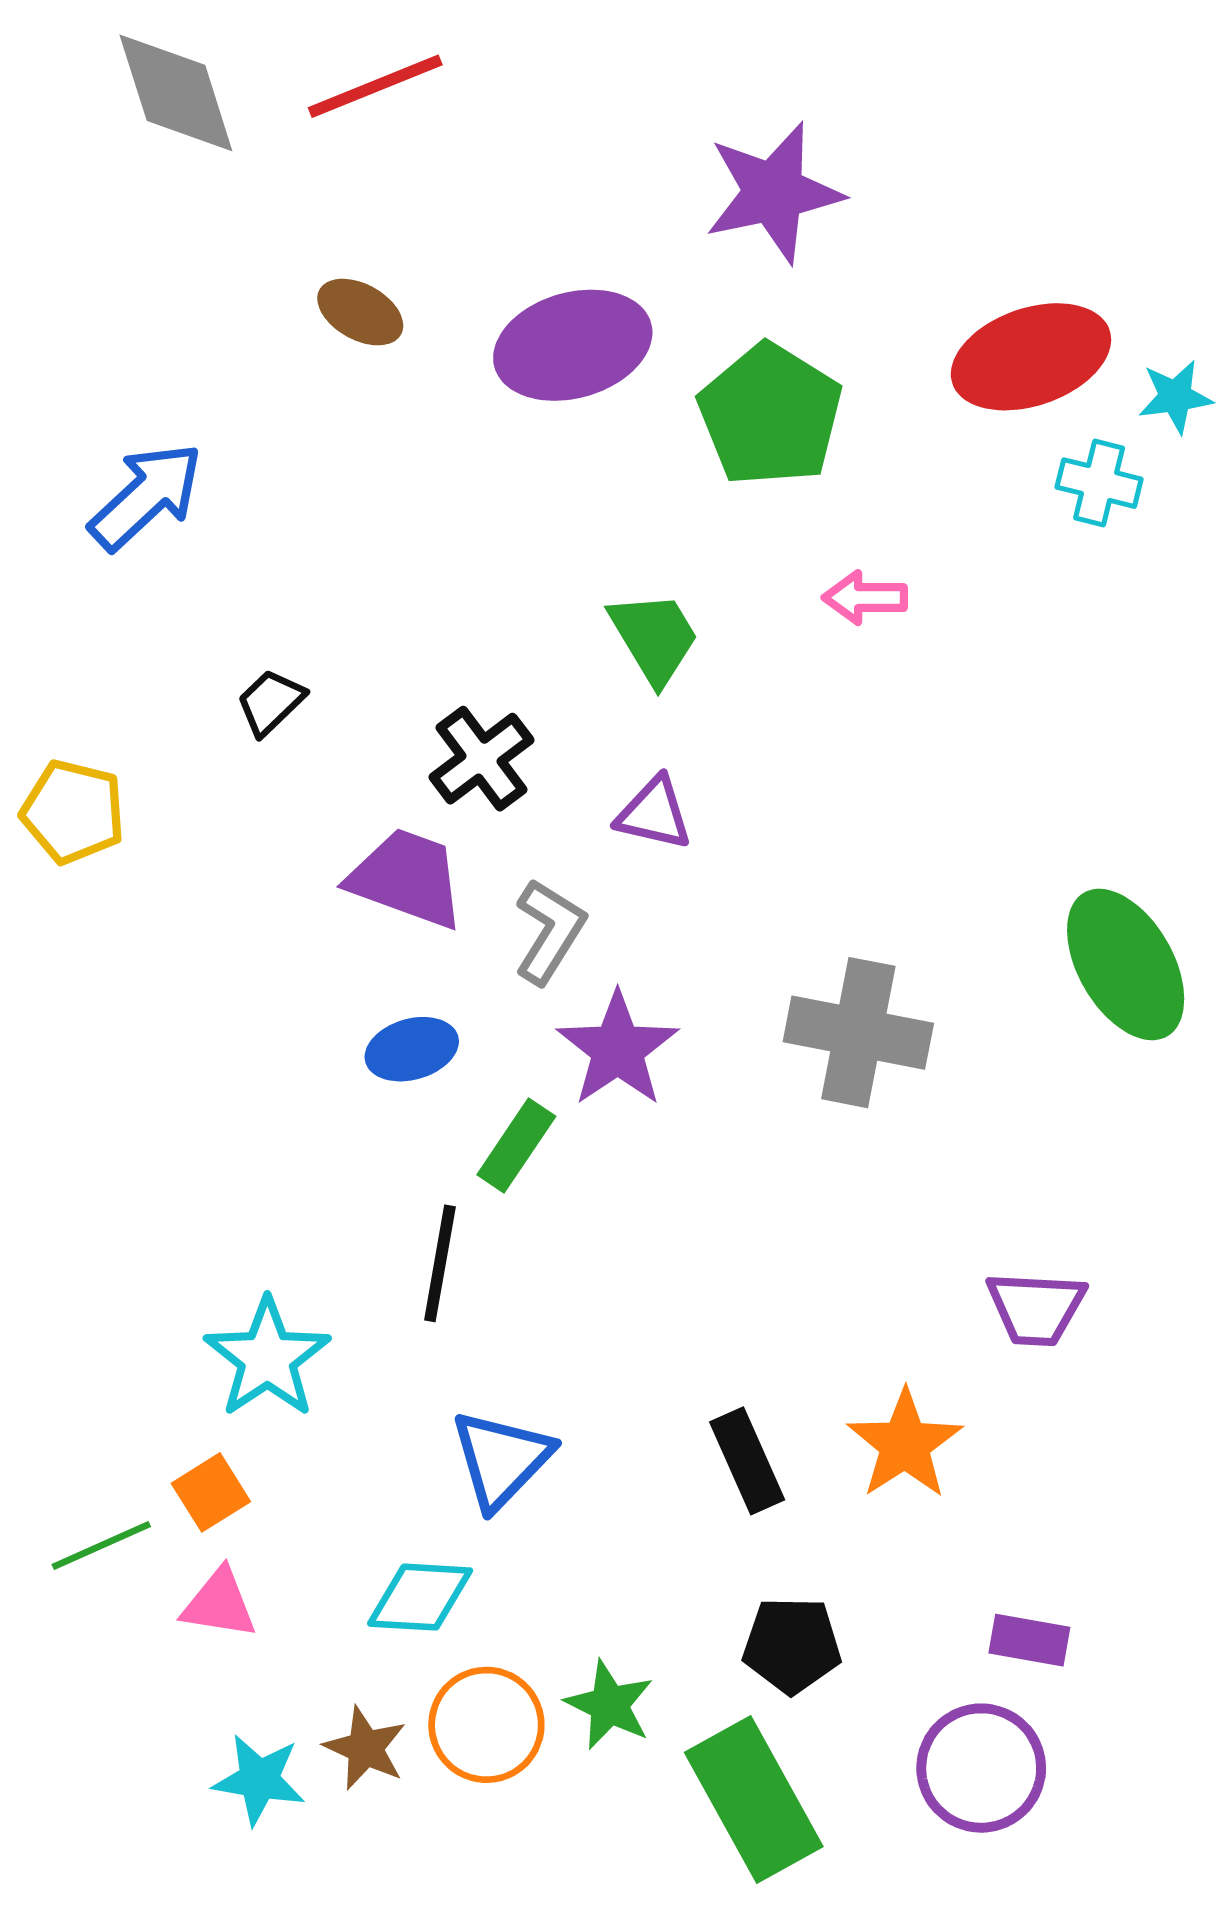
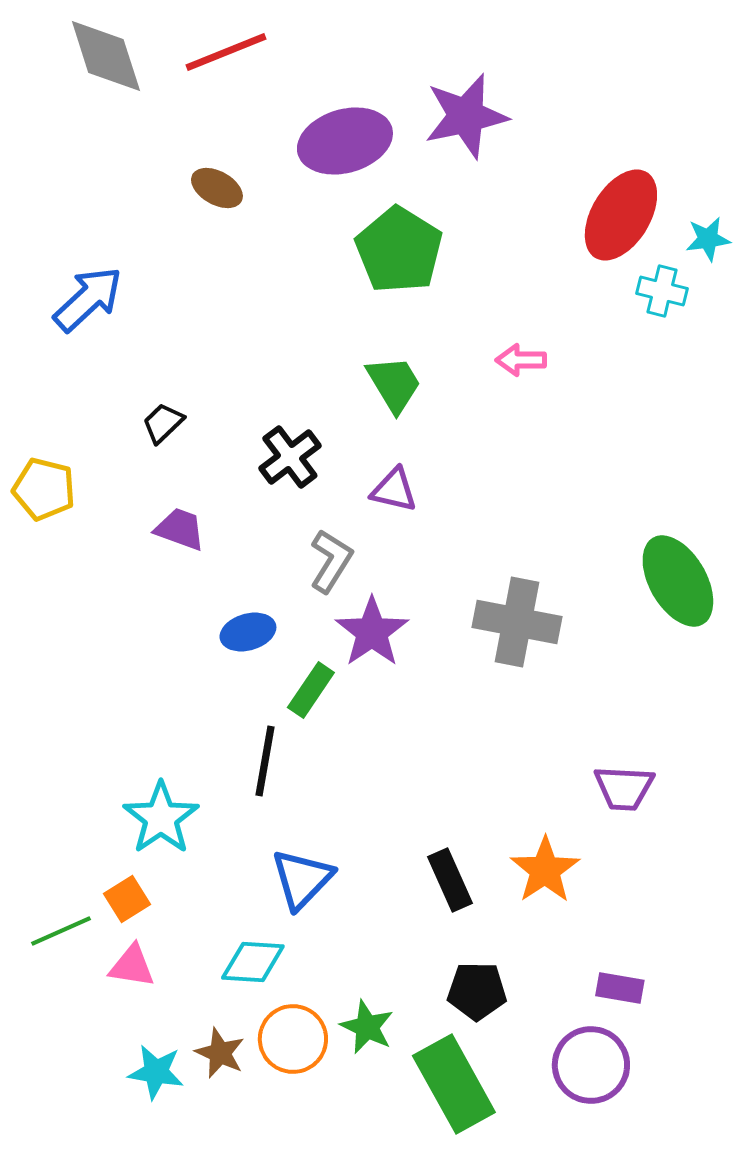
purple ellipse: (573, 345) -> (345, 141), moved
red ellipse: (1031, 357) -> (621, 215), turned -40
green pentagon: (770, 415) -> (399, 250), moved
purple trapezoid: (407, 878) -> (180, 529), moved, size x0.7

